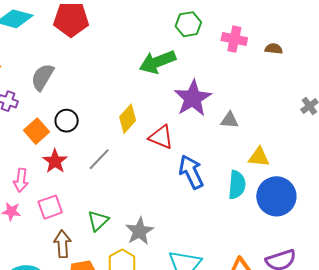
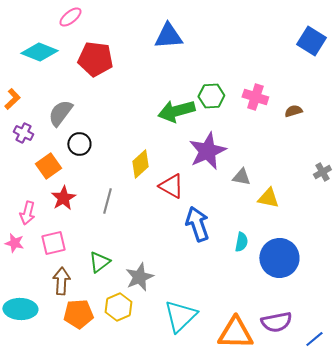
green hexagon: (188, 24) -> (211, 96), moved
brown semicircle: (274, 49) -> (293, 111), turned -30
black circle: (67, 121) -> (79, 144), moved
yellow triangle: (259, 157) -> (268, 198), moved
gray line: (99, 159) -> (107, 201), turned -35
cyan semicircle: (237, 185) -> (241, 242), size x0.7

